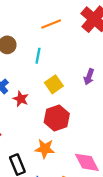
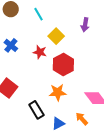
cyan line: (38, 56) -> (38, 14), turned -32
red star: (21, 99) -> (40, 52), moved

